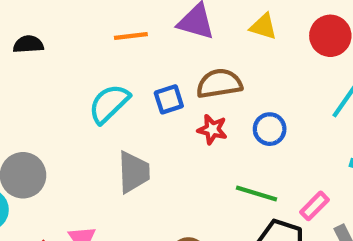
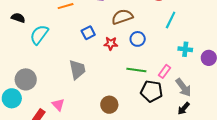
black semicircle: (28, 44) -> (18, 18), turned 32
brown semicircle: (219, 83) -> (122, 17), moved
cyan semicircle: (109, 104) -> (39, 35), moved

